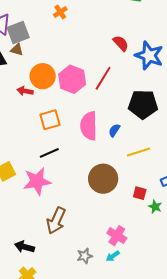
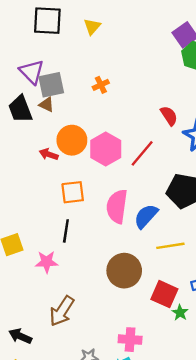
orange cross: (60, 12) -> (101, 85), moved
blue semicircle: (114, 130) -> (146, 216), size x1.6
black line: (49, 153) -> (66, 231), turned -66
pink star: (37, 181) -> (47, 262), size x0.7
red square: (140, 193) -> (164, 294), size x1.6
pink cross: (117, 236) -> (130, 340), turned -36

